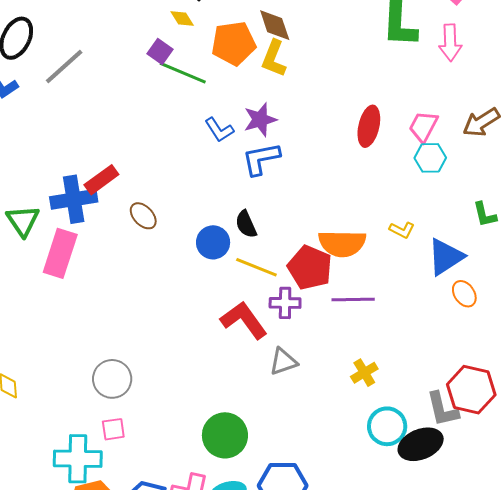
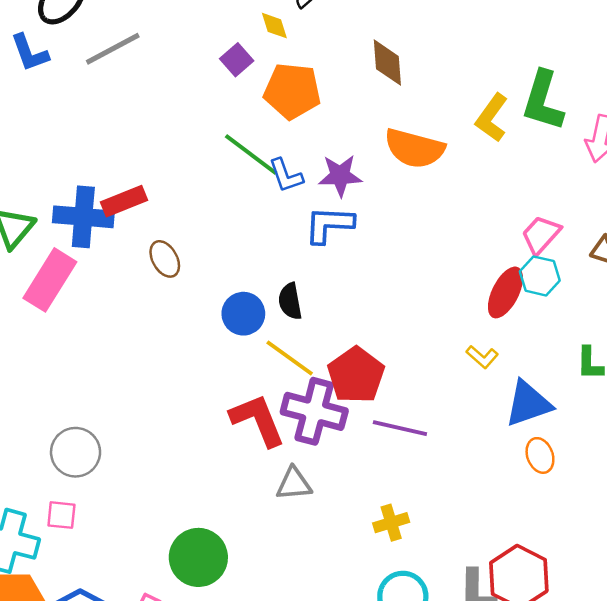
orange pentagon: (234, 43) -> (292, 91), moved
yellow L-shape: (274, 58) -> (492, 118), moved
green line: (183, 73) -> (251, 154), moved
red ellipse: (369, 126) -> (505, 292), moved
orange semicircle: (342, 243) -> (414, 148), moved
purple cross: (285, 303) -> (314, 411), size x1.6

